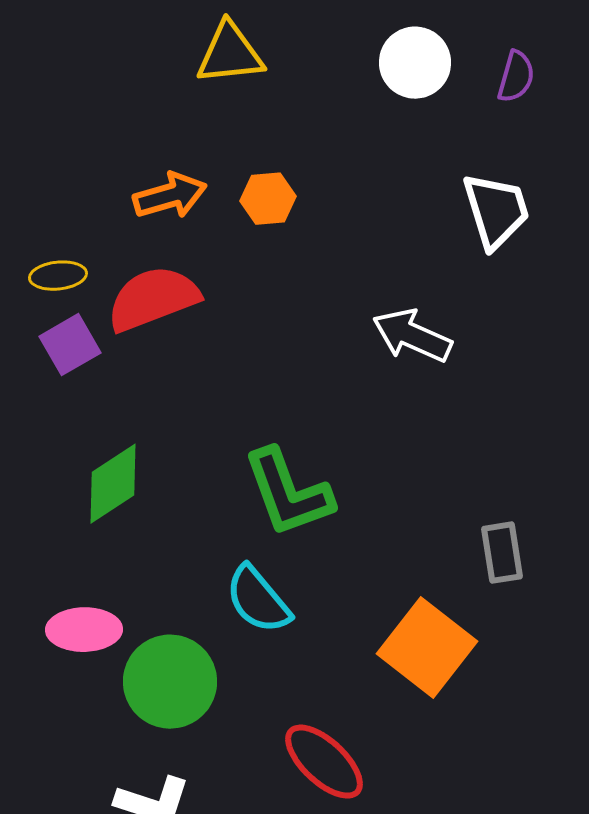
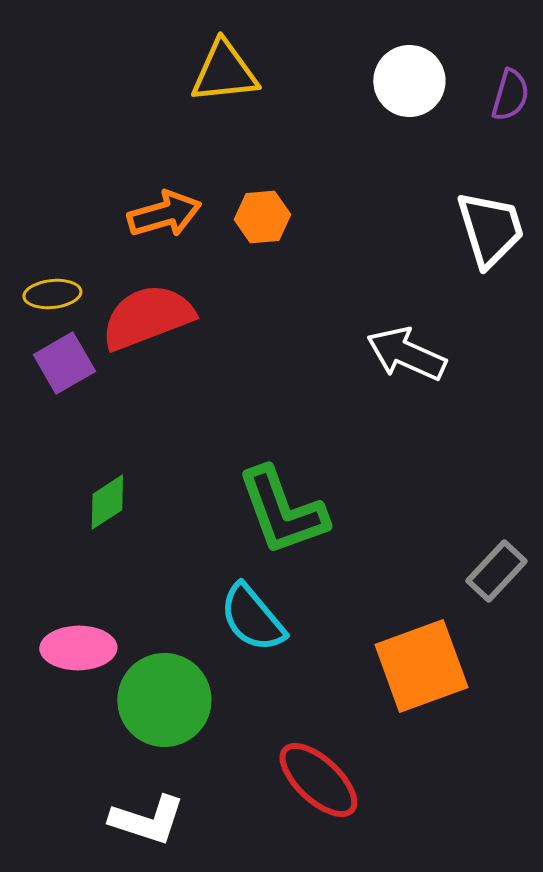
green diamond: (113, 484) -> (107, 502), size x0.7
gray rectangle: (502, 553) -> (496, 571), turned 52
orange square: (427, 648) -> (421, 666), turned 32

